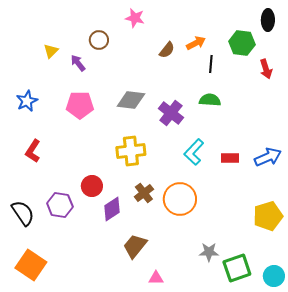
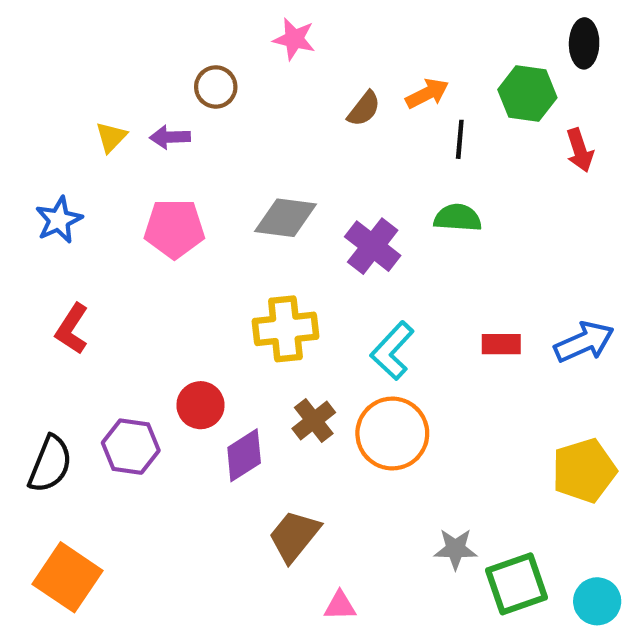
yellow triangle: (51, 51) -> (111, 137), moved
purple arrow: (78, 63) -> (170, 137), turned -54
cyan L-shape: (194, 152) -> (392, 351), moved
black semicircle: (23, 213) -> (50, 464), turned 56

